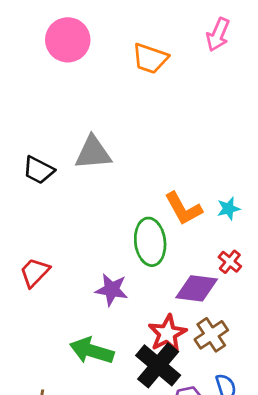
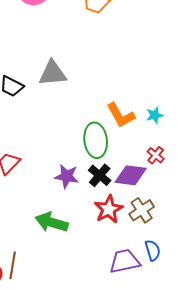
black cross: (158, 365) -> (100, 175), moved, size x0.7

